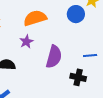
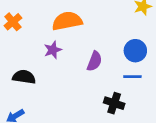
blue circle: (76, 14) -> (135, 51), moved
purple semicircle: (54, 57) -> (94, 61), moved, size x0.7

